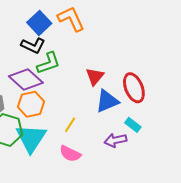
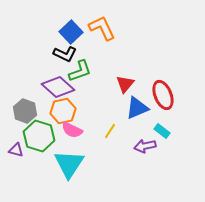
yellow line: (70, 125) -> (110, 131), moved
cyan triangle: (31, 138) -> (69, 164), moved
pink semicircle: (70, 154) -> (72, 130), moved

